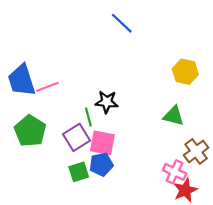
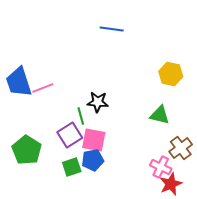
blue line: (122, 23) -> (112, 29), turned -35
green pentagon: (30, 131) -> (27, 150), moved

